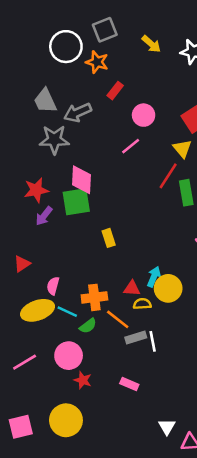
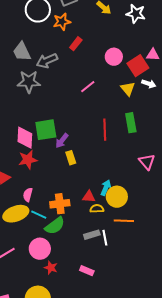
orange star: (97, 62) -> (62, 22), turned -30
pink circle: (144, 115) -> (114, 57), moved
red line: (168, 176) -> (105, 130), moved, turned -35
pink diamond: (81, 180) -> (25, 138), moved
red star: (36, 190) -> (28, 160), moved
purple arrow: (44, 216) -> (62, 141), moved
orange line: (118, 319) -> (124, 221), moved, turned -36
green semicircle: (88, 326) -> (55, 226), size x1.5

